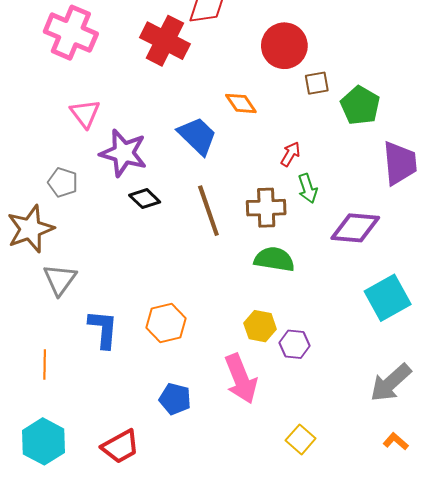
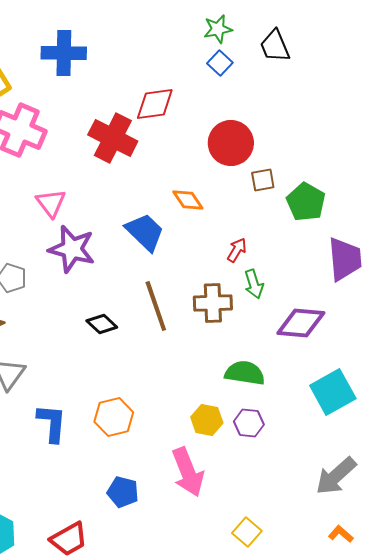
pink triangle: (85, 114) -> (51, 203), moved
black diamond: (145, 199) -> (102, 324), moved
green semicircle: (274, 259) -> (245, 373), moved
purple hexagon: (294, 344) -> (249, 423), moved

